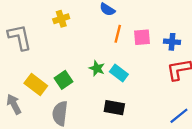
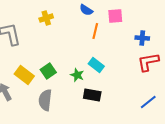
pink square: (142, 37) -> (115, 16), moved
green star: (97, 68) -> (77, 75), moved

